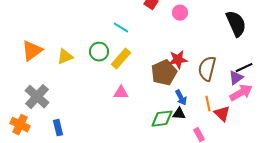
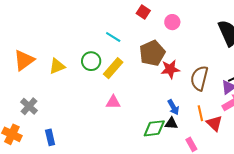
brown pentagon: (164, 73) -> (152, 53), moved
gray cross: (37, 97) -> (29, 106), size x0.7

